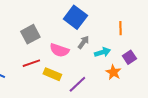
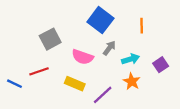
orange line: (120, 28) -> (142, 26), moved
red line: (31, 63) -> (39, 71), moved
orange star: (113, 72) -> (132, 81), moved

